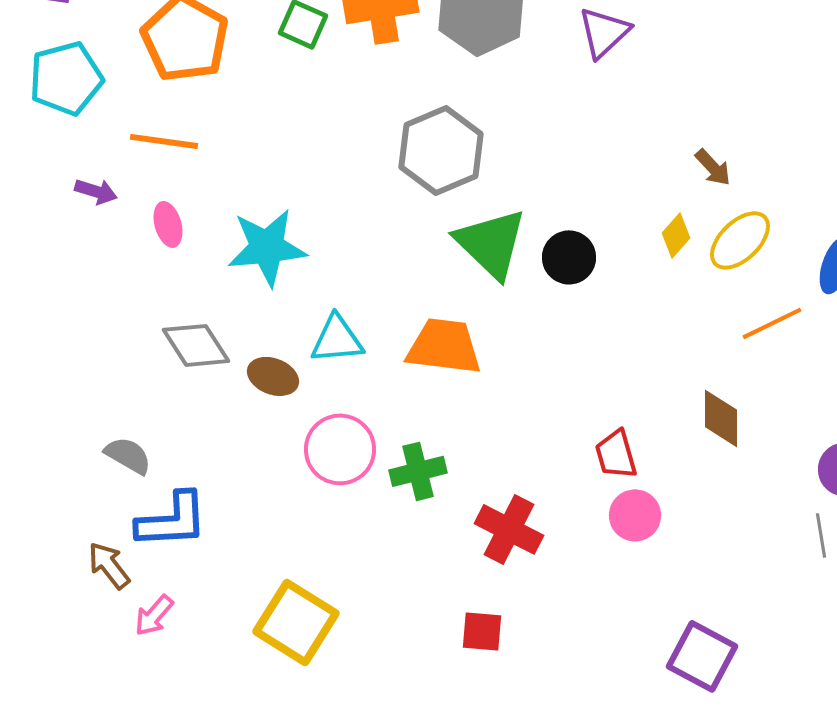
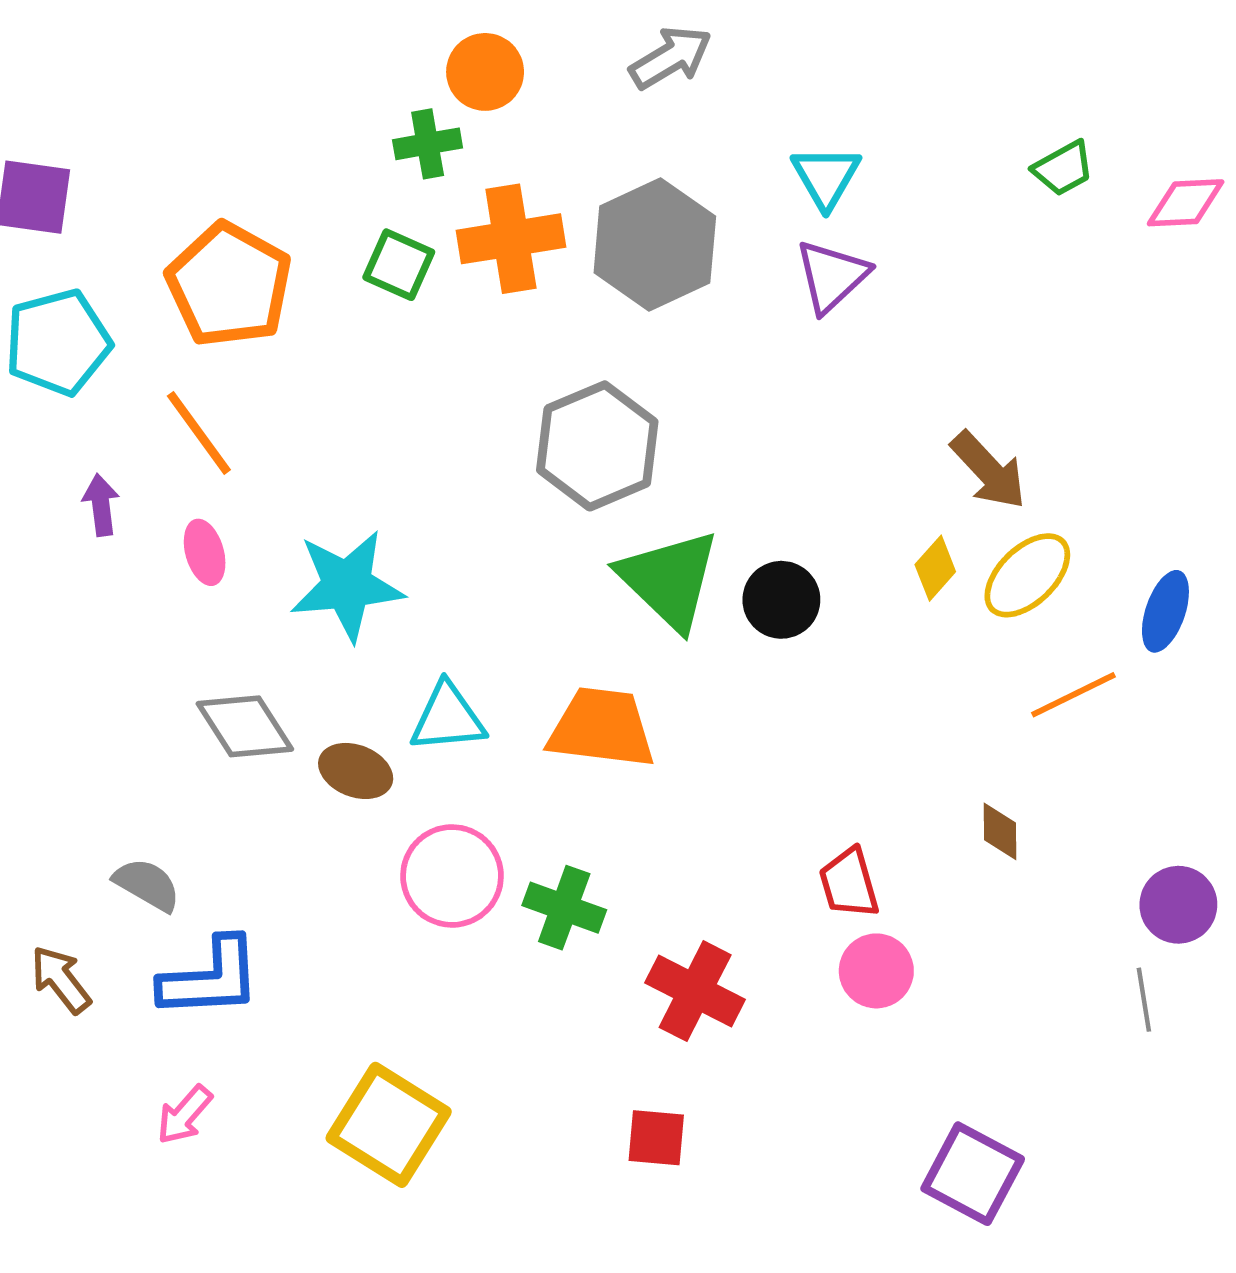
orange line: (164, 141) -> (199, 433), turned 46
brown arrow: (713, 167) -> (989, 470), size x1.5
purple arrow: (96, 191) -> (101, 505), turned -114
brown diamond: (721, 418) -> (1000, 831), size x0.7
green cross: (418, 471) -> (564, 908), turned 34
brown arrow: (109, 565) -> (61, 980), moved

